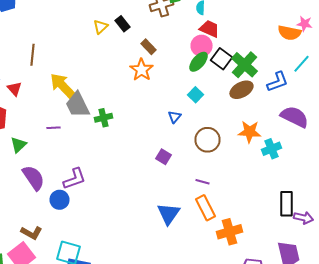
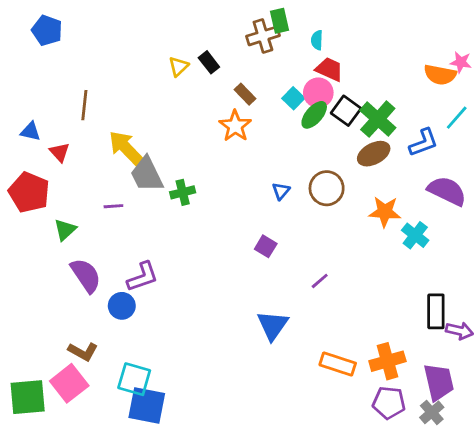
cyan square: (196, 95) -> (293, 98), moved
brown circle: (208, 140) -> (327, 188), moved
cyan cross: (272, 149) -> (415, 235), turned -30
purple line: (202, 182) -> (320, 281), turned -56
orange rectangle: (206, 208) -> (338, 364), moved, turned -45
orange cross: (230, 232) -> (387, 361), moved

